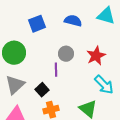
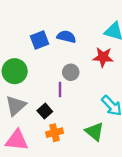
blue semicircle: (73, 21) -> (66, 37), moved
red star: (96, 56) -> (103, 57), moved, turned 30

